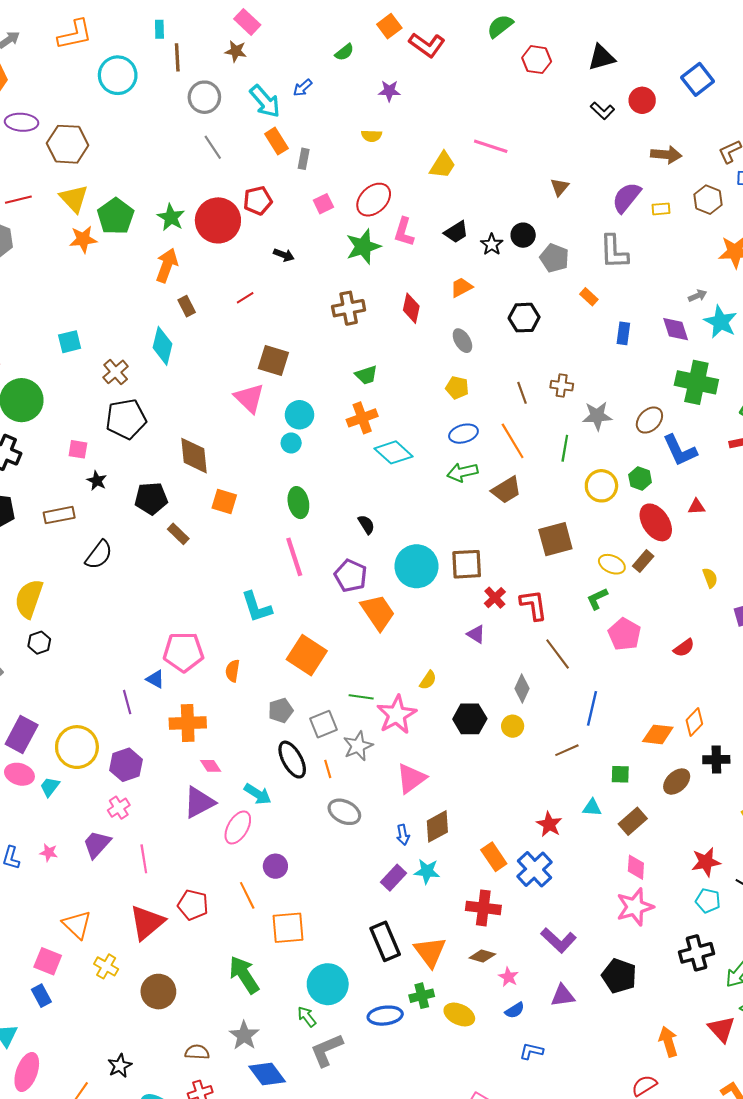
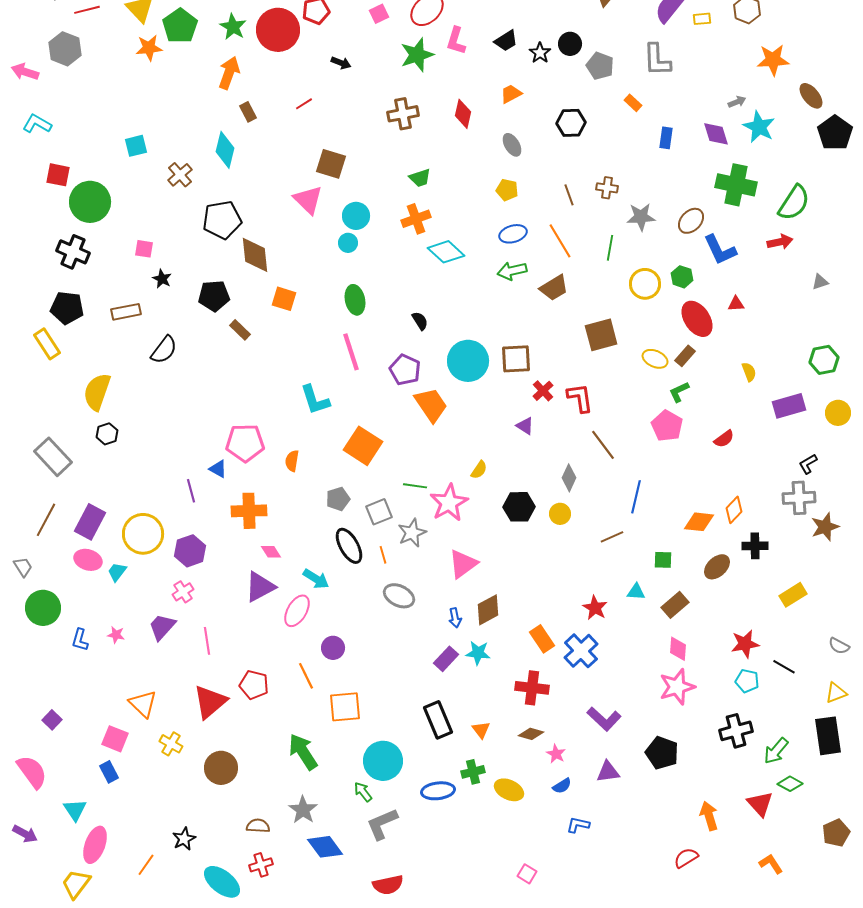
black pentagon: (126, 419) -> (222, 220), moved
green L-shape: (597, 599) -> (679, 392), moved
orange triangle: (430, 952) -> (481, 730), size x0.6

